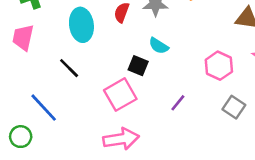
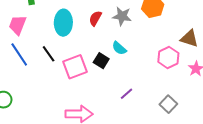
pink hexagon: (219, 66) -> (168, 58), moved
pink square: (120, 95) -> (75, 67), moved
blue line: (44, 108) -> (19, 54), moved

